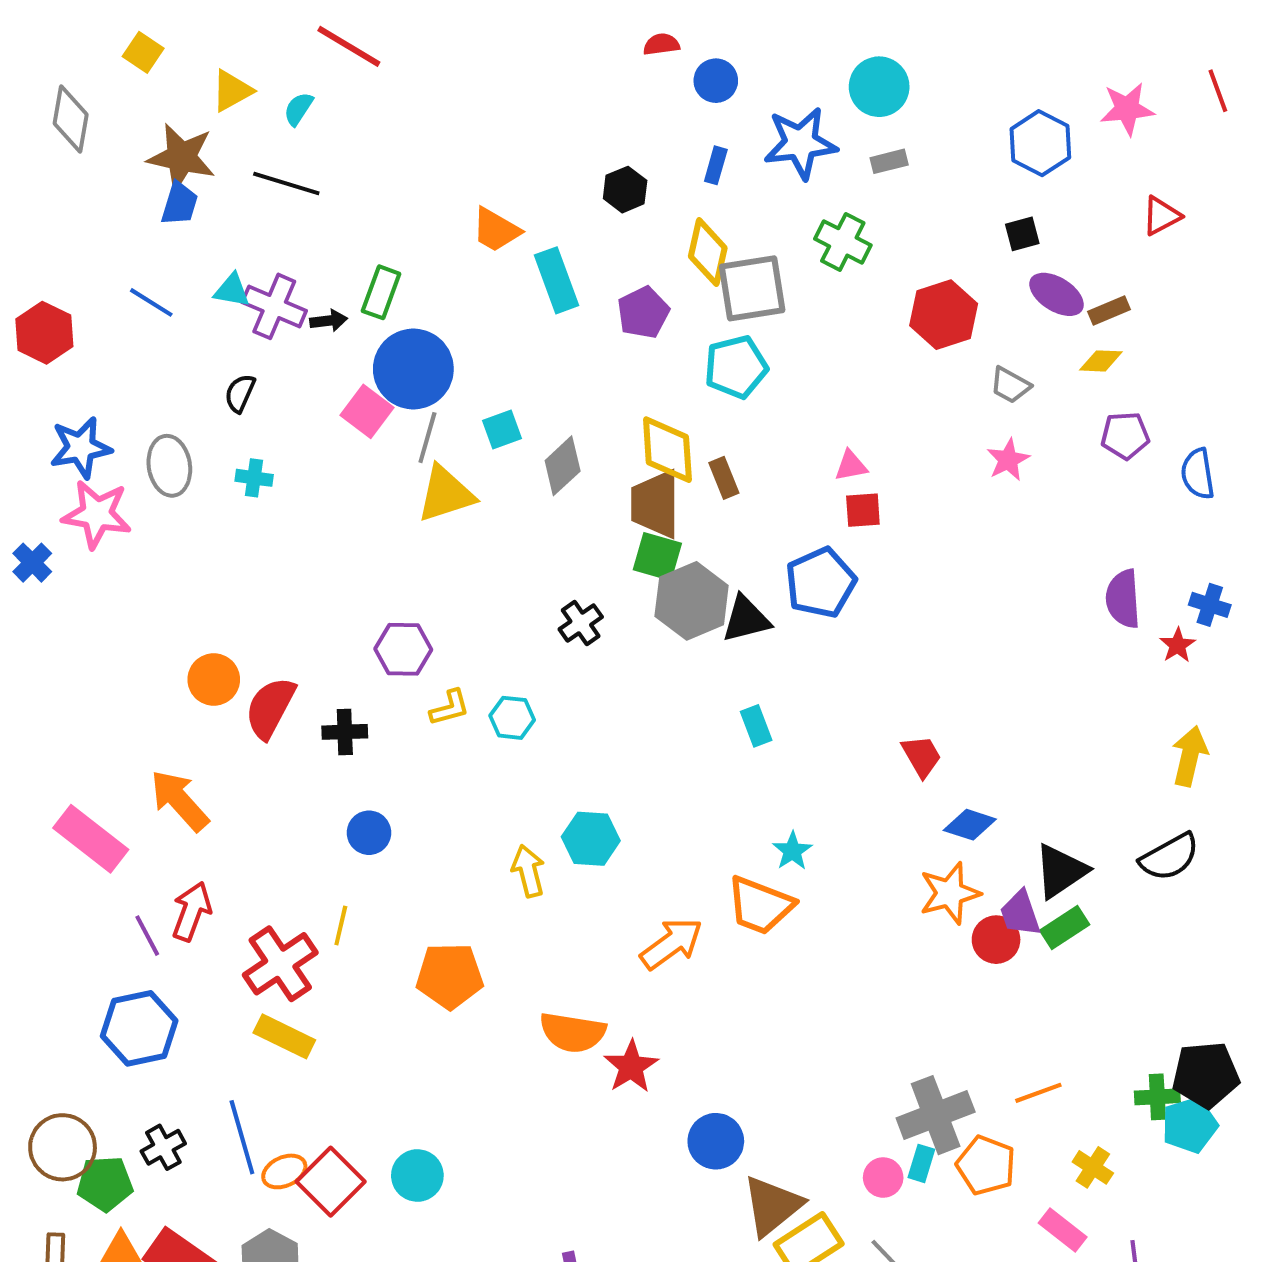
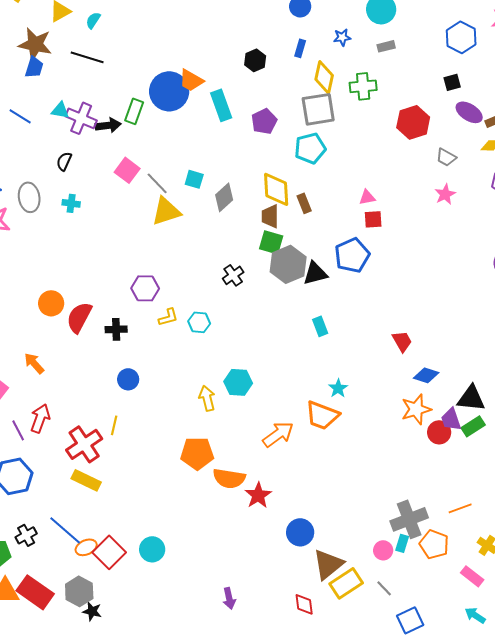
blue star: (800, 143) -> (342, 37), size x0.5
green cross: (843, 242) -> (363, 86), turned -32
yellow diamond: (708, 252) -> (324, 77), moved
black arrow: (329, 321) -> (108, 125), size x1.4
blue circle: (413, 369) -> (169, 91), moved
cyan square: (502, 429) -> (194, 179), turned 36
gray line: (427, 438) -> (157, 183), turned -60
brown trapezoid: (655, 504) -> (270, 216), size x0.7
orange arrow: (179, 800) -> (34, 363), size x0.7
black triangle: (1061, 871) -> (471, 398), turned 40
orange pentagon: (450, 976) -> (197, 453), moved
blue line: (242, 1137) -> (65, 530), turned -33

